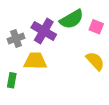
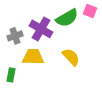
pink square: (96, 27) -> (90, 11), moved
yellow semicircle: (95, 61) -> (71, 57), moved

